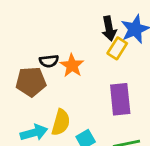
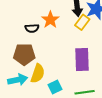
orange star: (72, 66) -> (50, 20), moved
brown pentagon: (31, 82) -> (24, 54), moved

